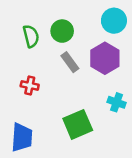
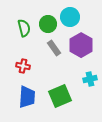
cyan circle: (114, 21) -> (70, 17), moved
cyan cross: (117, 102) -> (90, 79), turned -32
blue trapezoid: (22, 137) -> (27, 97), moved

